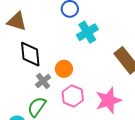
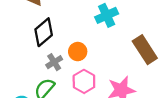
black diamond: (30, 54) -> (44, 32), turned 48

